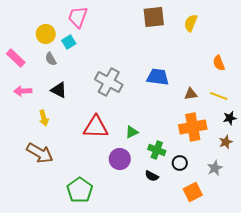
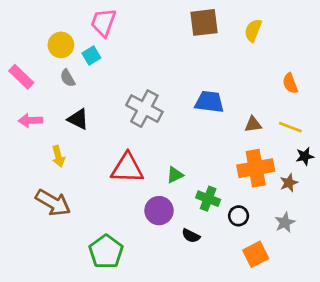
brown star: (226, 142) -> (289, 183), moved
black semicircle: (152, 176) -> (191, 236), moved

